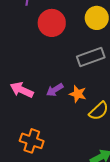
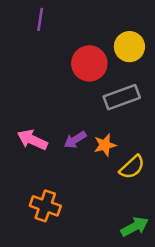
red circle: (52, 23) -> (89, 63), moved
orange star: (78, 94) -> (105, 145), turned -30

